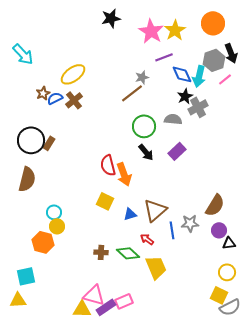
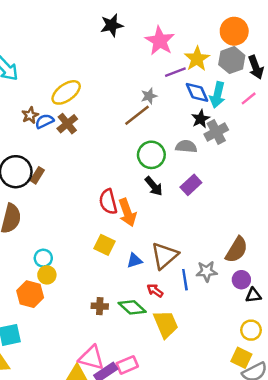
yellow star: (175, 30) -> (197, 59), moved
gray hexagon: (214, 60) -> (232, 60), moved

